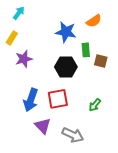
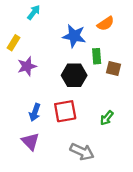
cyan arrow: (19, 13) -> (34, 12), moved
blue arrow: (31, 100) -> (35, 112), size x0.7
purple triangle: (43, 126) -> (30, 142), moved

